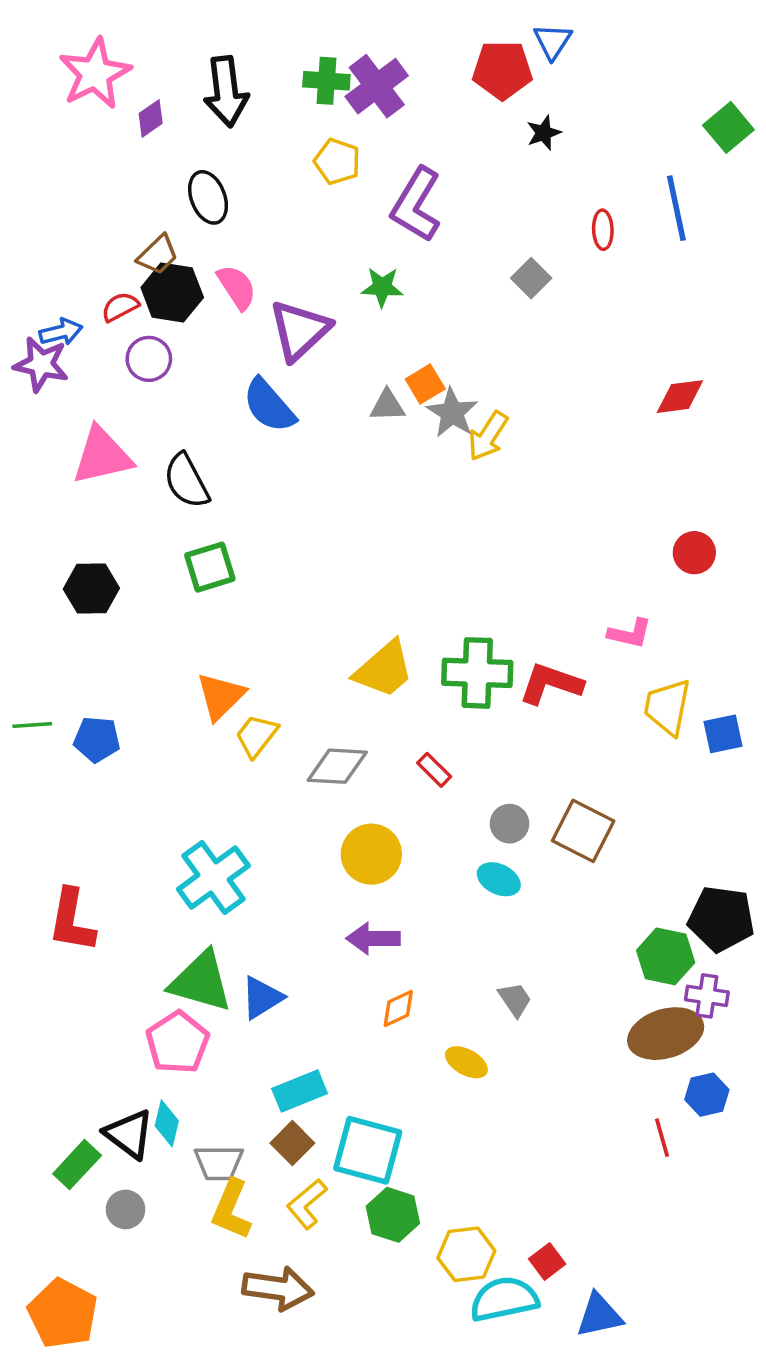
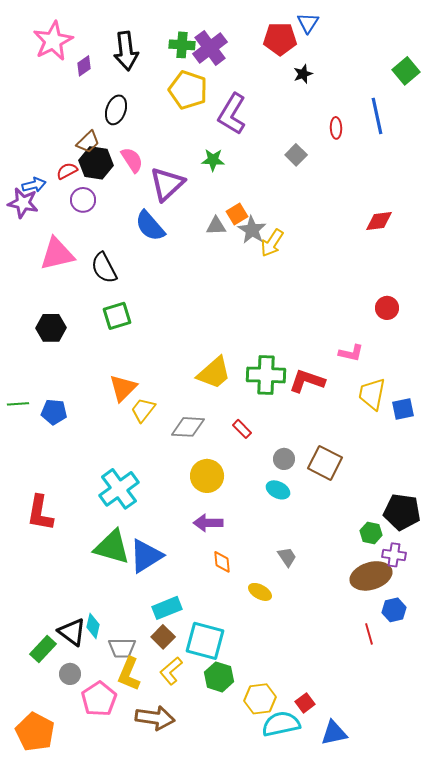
yellow pentagon: (337, 161) -> (188, 90), size x1.5
black ellipse: (208, 197) -> (116, 110), turned 40
green hexagon: (666, 956) -> (371, 533), size x0.7
blue triangle: (262, 998) -> (146, 556), size x1.4
orange diamond: (398, 1008) -> (222, 562), turned -70
pink pentagon: (178, 1043) -> (99, 699), moved

